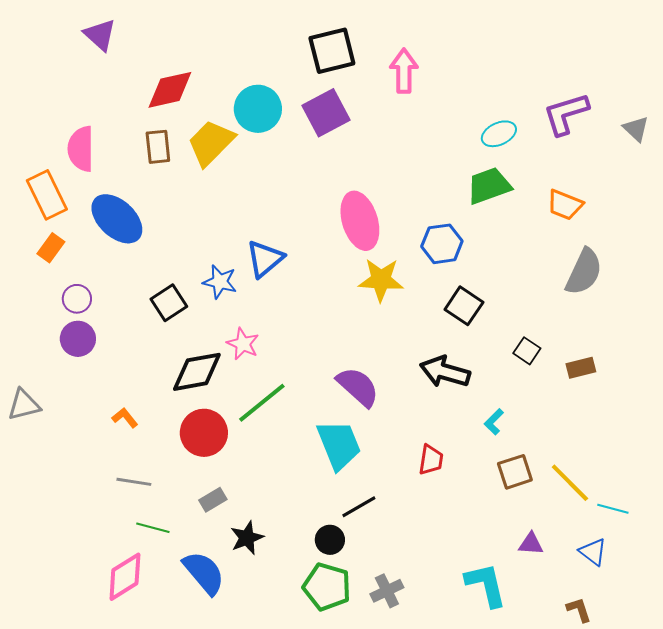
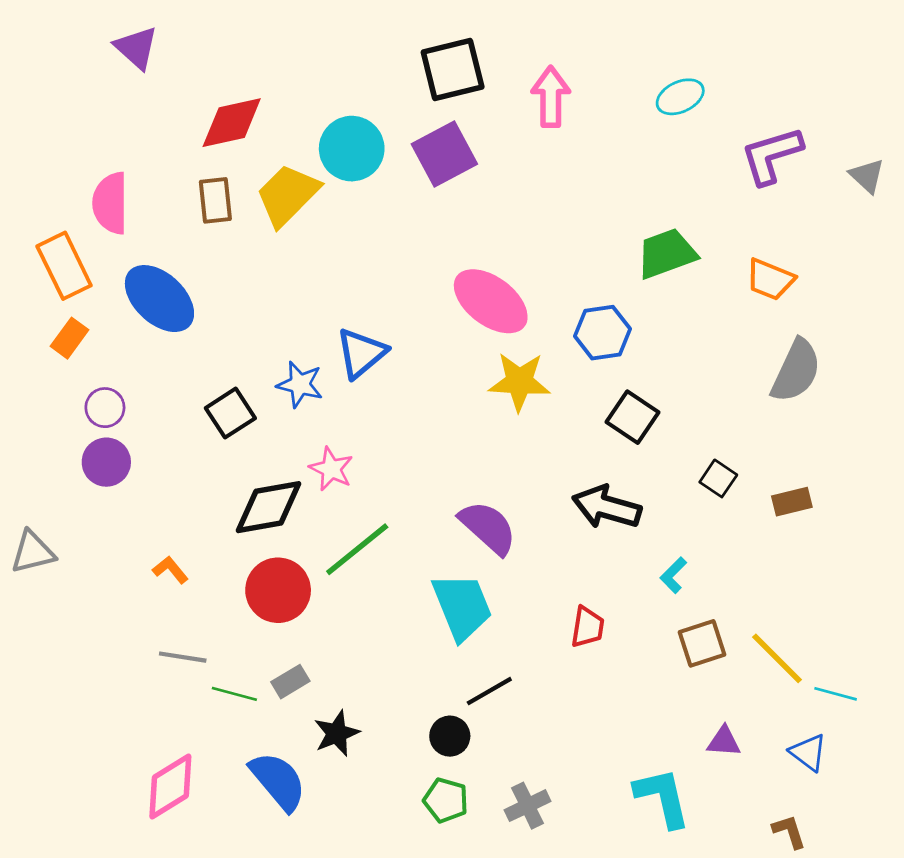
cyan ellipse: (499, 134) -> (680, 97), moved
pink ellipse: (360, 221) -> (491, 301), turned -36
green line: (153, 528) -> (234, 694), moved
green pentagon: (327, 587) -> (446, 800), size x0.7

